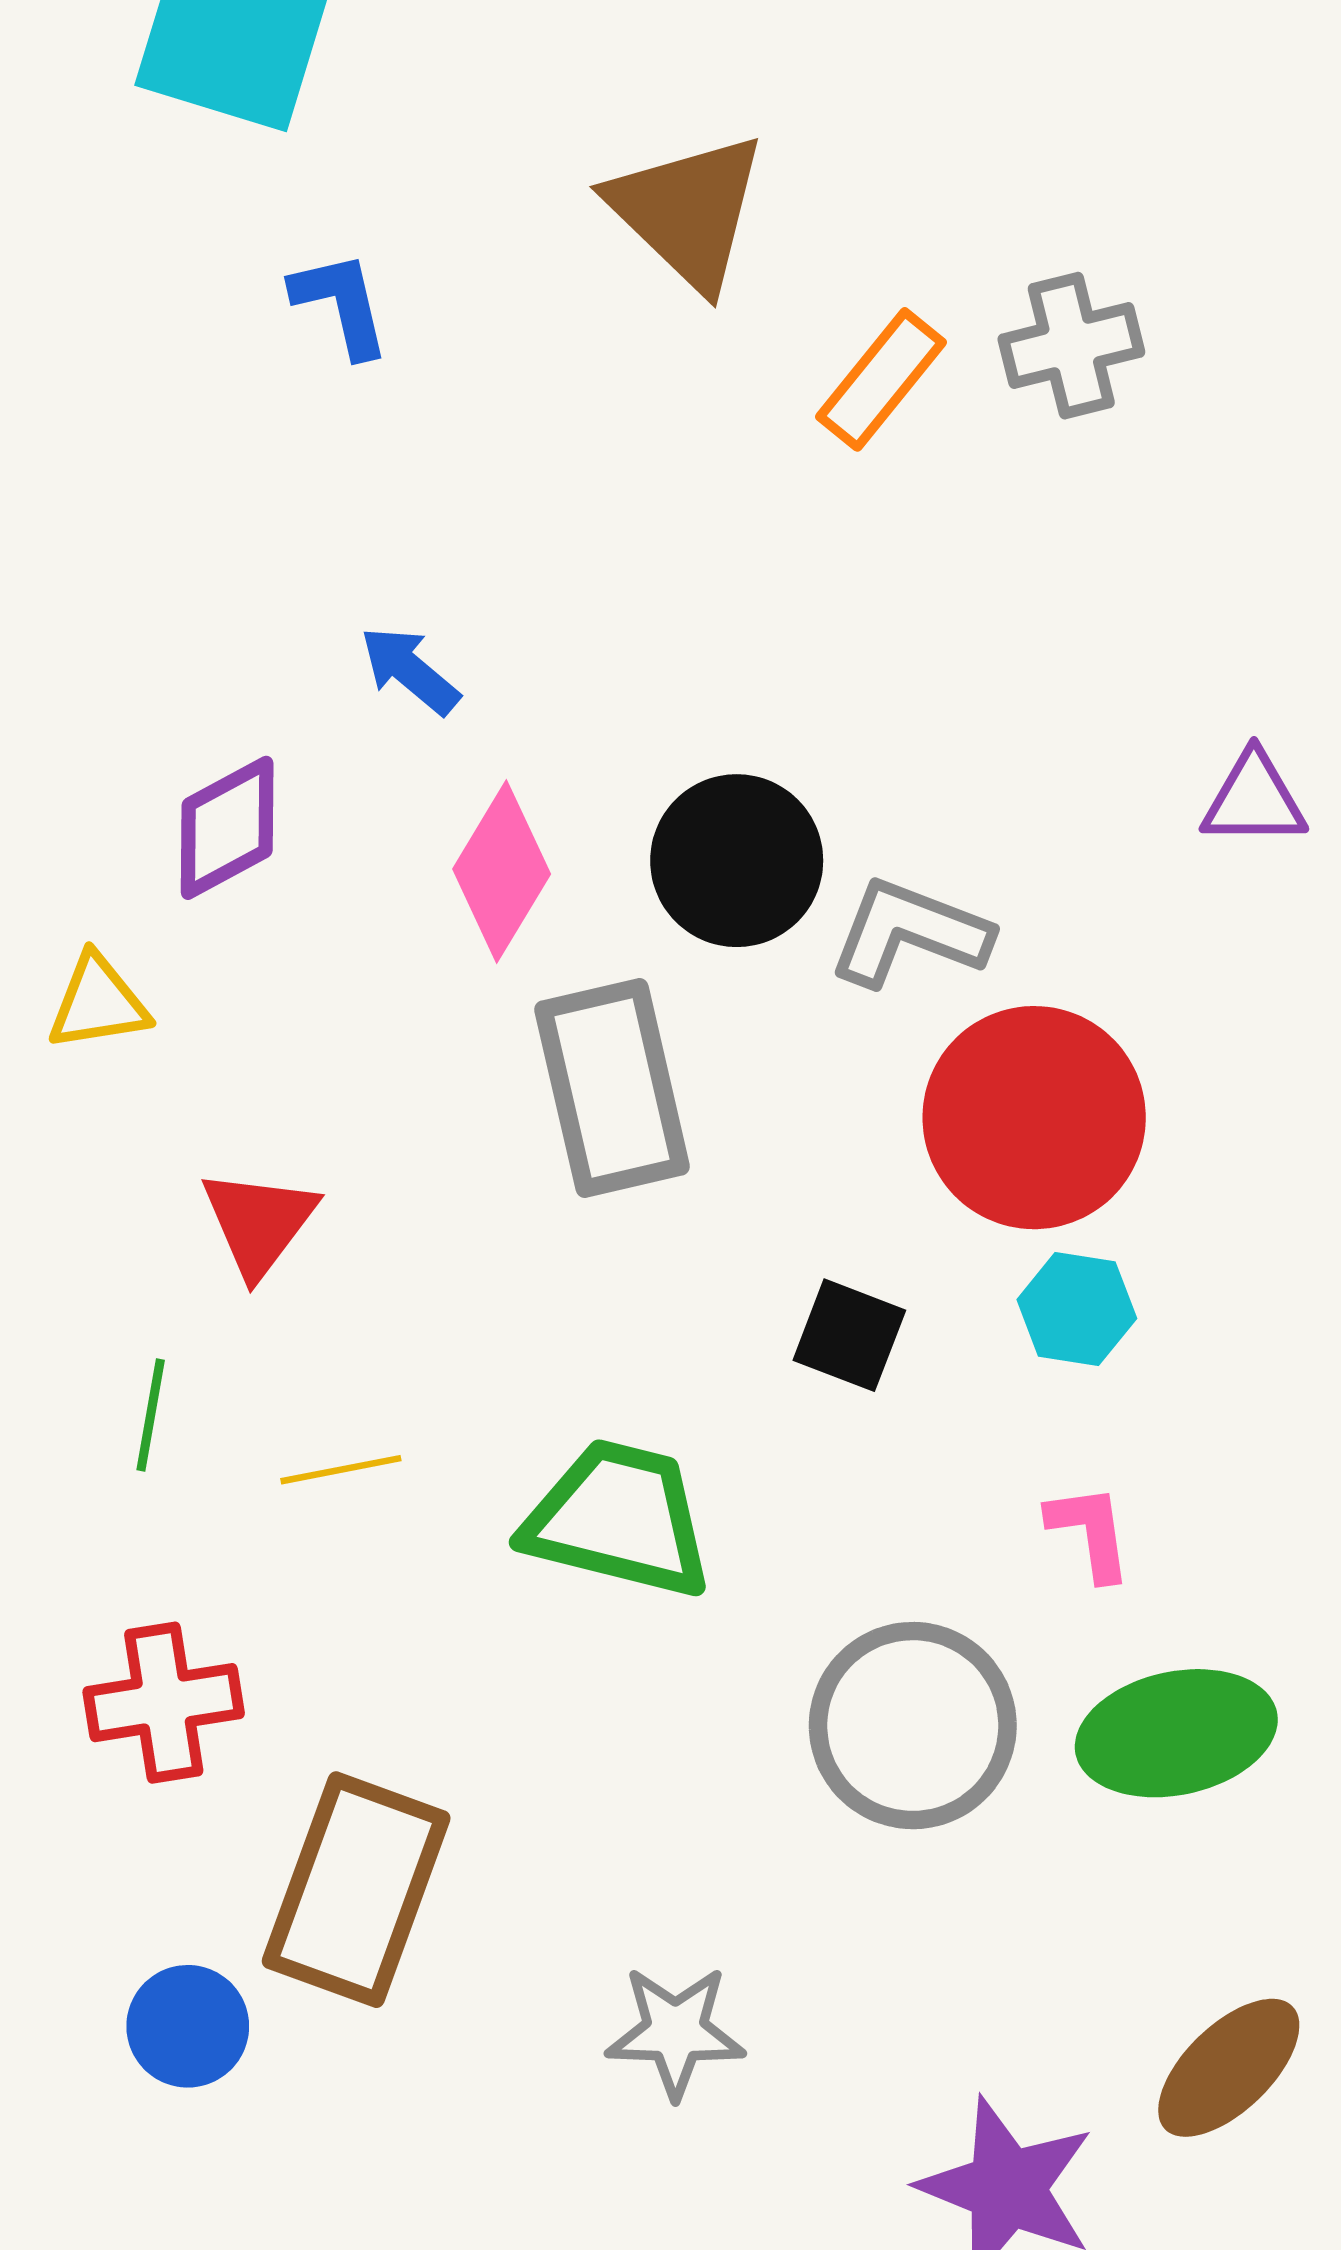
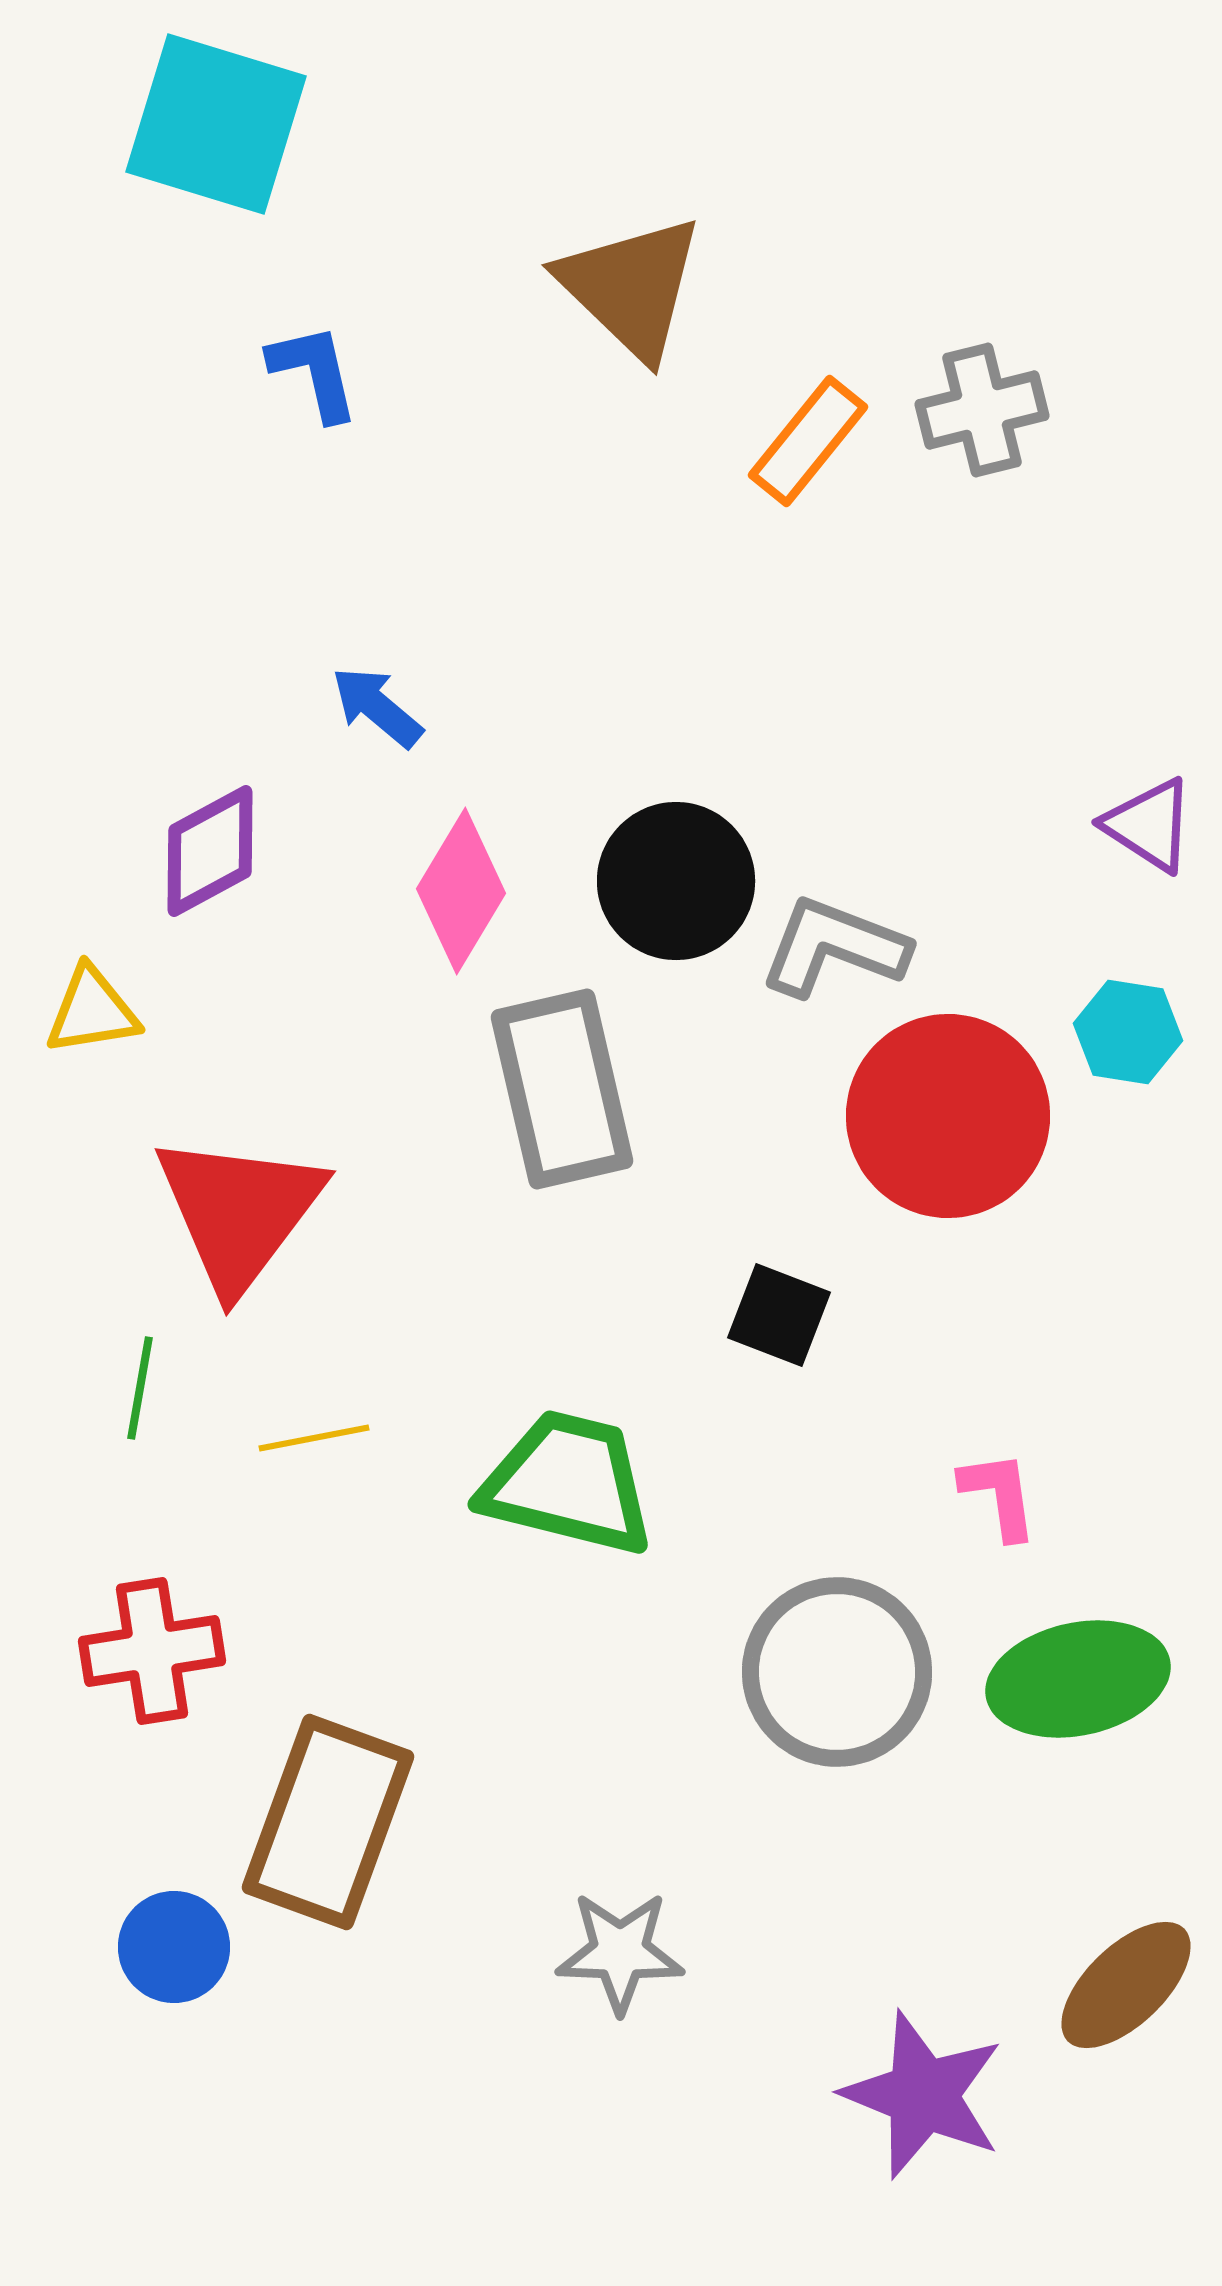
purple triangle: (1254, 799) -> (1149, 825), turned 33
red triangle: (259, 1223) -> (239, 1212), size x1.6
cyan hexagon: (1077, 1309) -> (1128, 1032), moved

